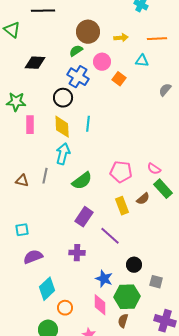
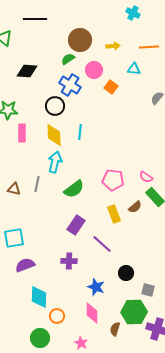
cyan square: (22, 230) -> (14, 238), size x1.5
cyan diamond: (47, 289) -> (39, 297), turned -45
green hexagon: (127, 297) -> (134, 312), moved

